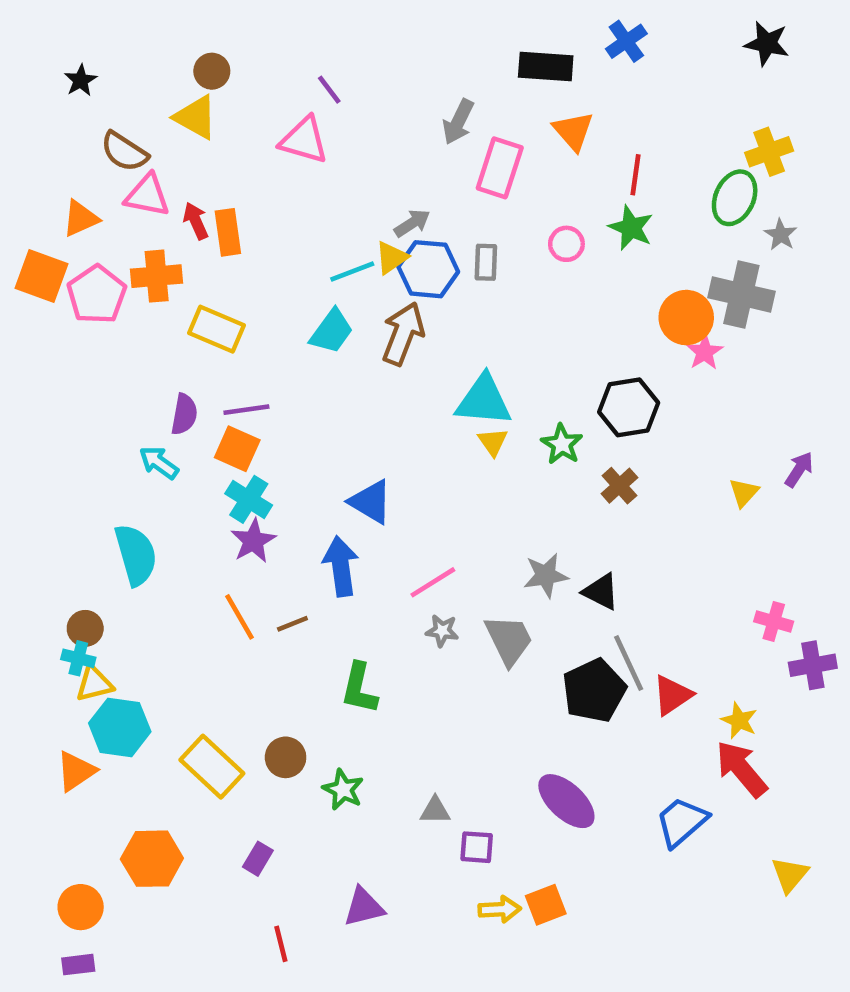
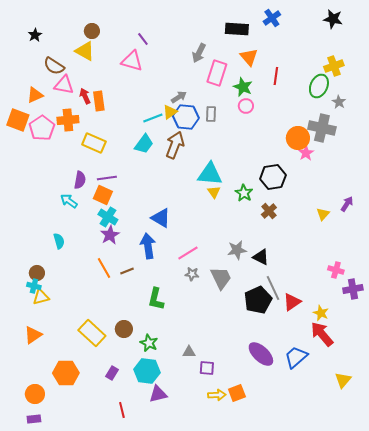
green star: (631, 228) -> (243, 87), moved
cyan semicircle: (136, 555) -> (59, 241), size x0.6
cyan hexagon: (120, 727) -> (147, 371), moved
purple ellipse: (566, 801) -> (261, 354), moved

